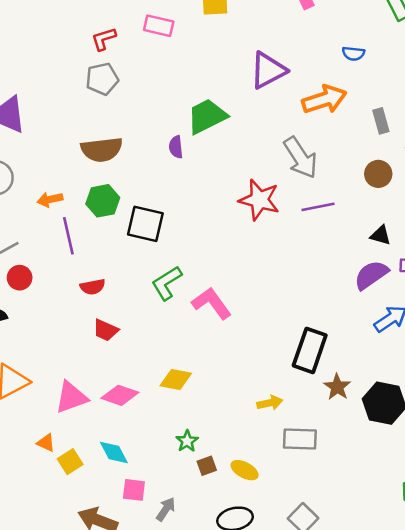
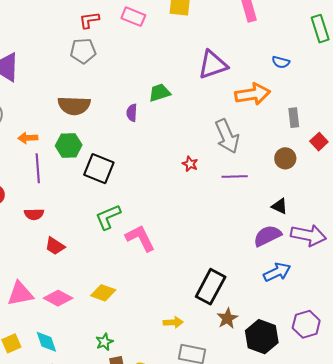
green trapezoid: (207, 116) -> (160, 93), size x0.7
red star: (259, 200) -> (190, 164), size x0.5
red semicircle: (93, 287) -> (34, 214), moved

